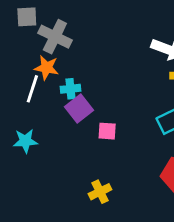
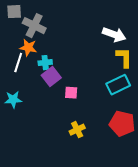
yellow cross: (100, 192) -> (77, 130), moved

